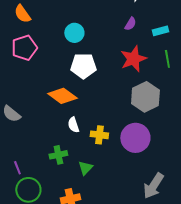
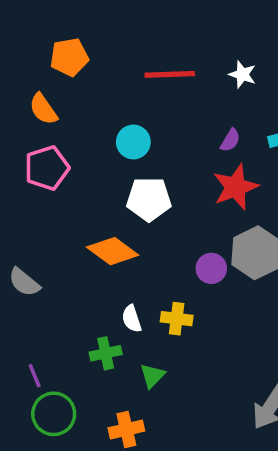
purple semicircle: (130, 24) -> (230, 140), moved
white semicircle: (73, 125) -> (132, 319), moved
purple circle: (135, 138) -> (211, 268), moved, size x0.6

